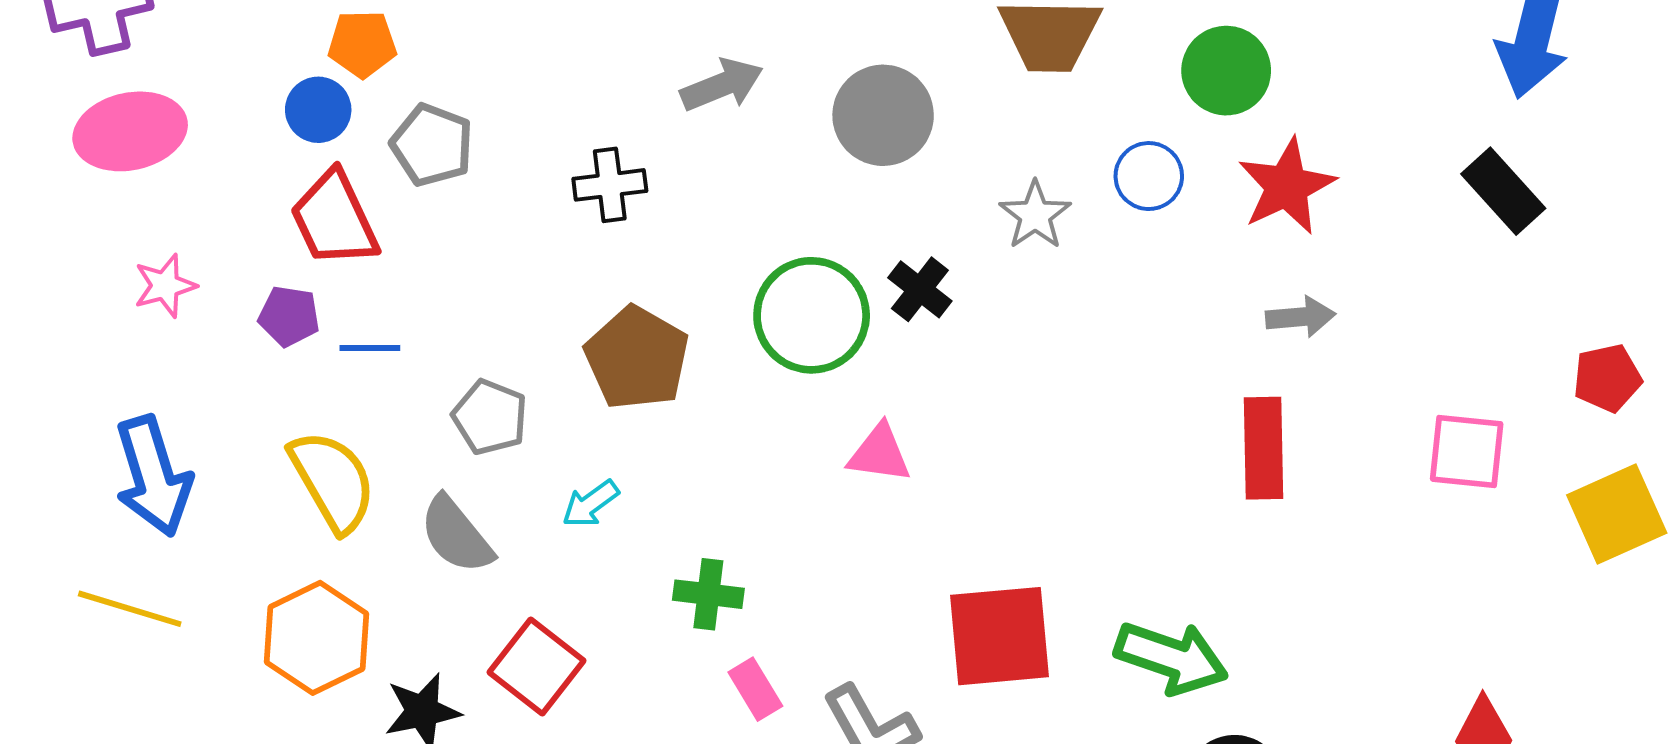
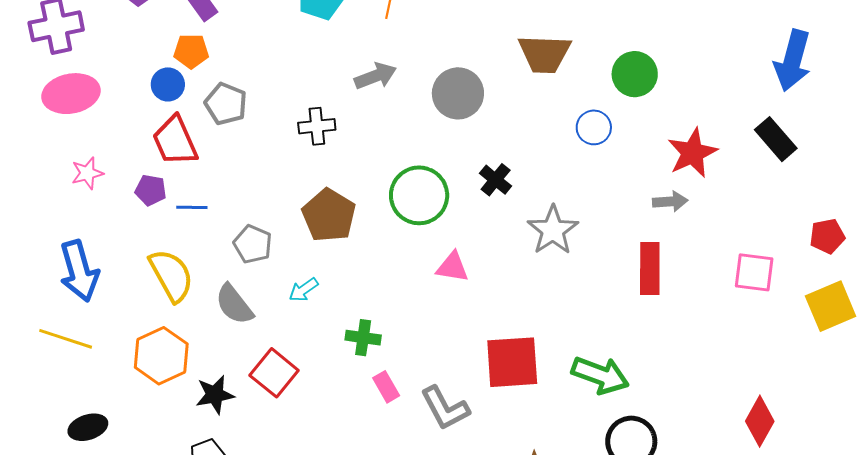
red star: (1287, 186) -> (692, 153), moved
gray star: (1035, 215) -> (553, 230), moved, size x1.4
black cross: (920, 289) -> (496, 180), moved

